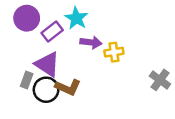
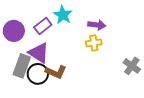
purple circle: (27, 18) -> (14, 31), moved
purple arrow: (91, 42) -> (97, 25), moved
gray rectangle: (27, 80) -> (22, 66), size x1.6

